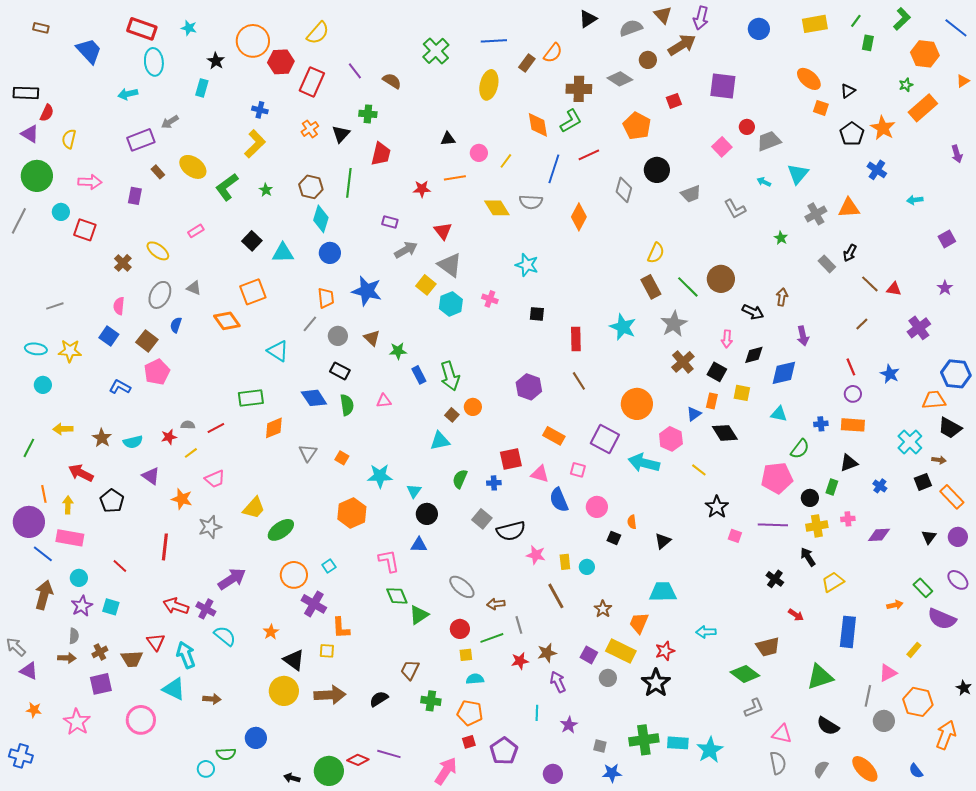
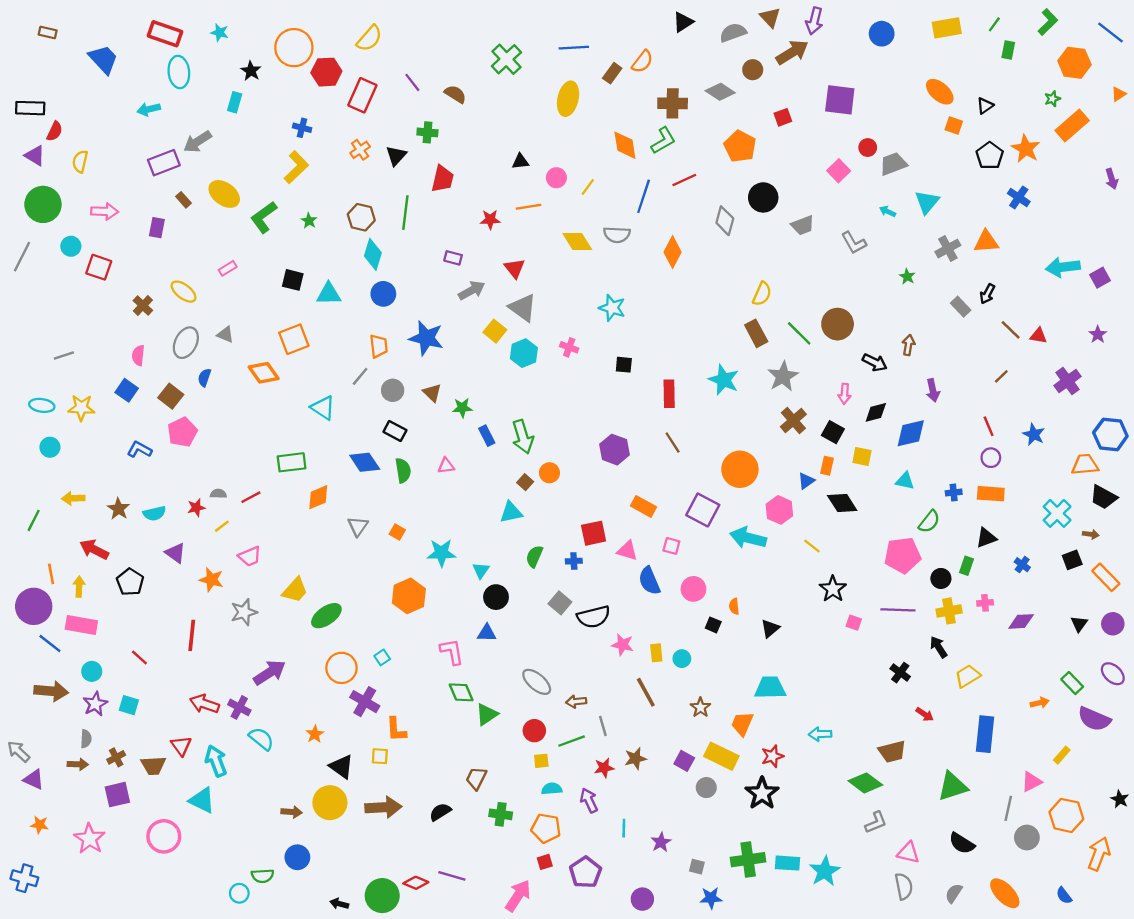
gray arrow: (170, 122) -> (197, 142), size x1.4
cyan arrow: (915, 200) -> (1063, 267), moved, size x1.8
black square: (252, 241) -> (293, 280), turned -30
brown arrow: (44, 595) -> (51, 691), turned 80
purple arrow: (558, 682) -> (589, 800), moved
brown arrow: (212, 699) -> (292, 812), moved

